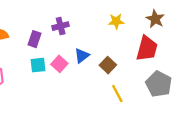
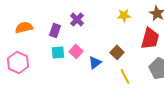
purple cross: (61, 26) -> (77, 19), turned -32
blue triangle: (82, 56) -> (95, 62), moved

